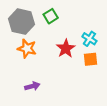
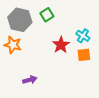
orange star: (27, 48) -> (13, 45), moved

